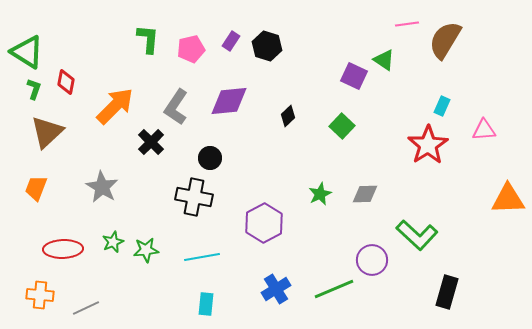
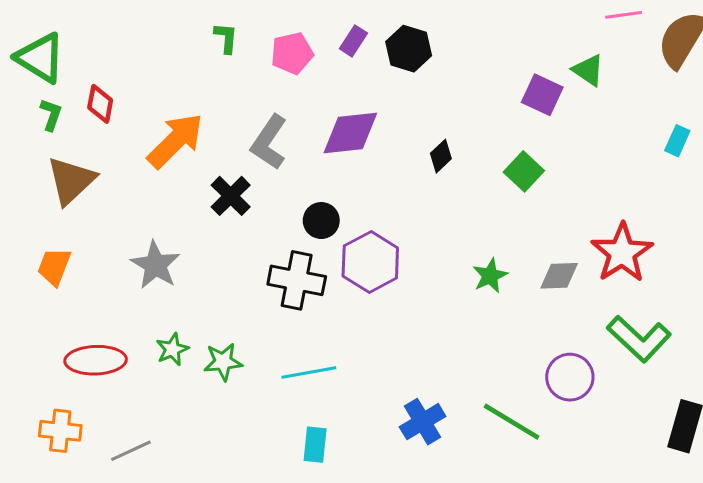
green L-shape: (148, 39) -> (226, 38), size x0.7
red star: (428, 145) -> (622, 253), moved
purple hexagon: (264, 223) -> (370, 262), moved
green line: (334, 289) -> (512, 422), turned 54

